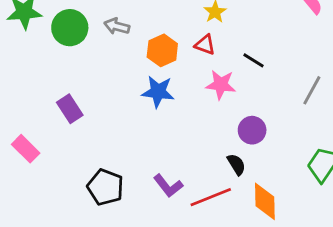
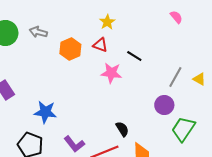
blue star: (158, 92) -> (45, 112), moved
purple circle: (252, 130) -> (164, 105), moved

